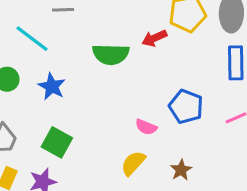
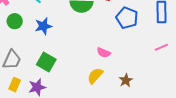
blue star: (52, 86) -> (43, 26), turned 30
blue pentagon: (186, 107) -> (127, 18), moved

